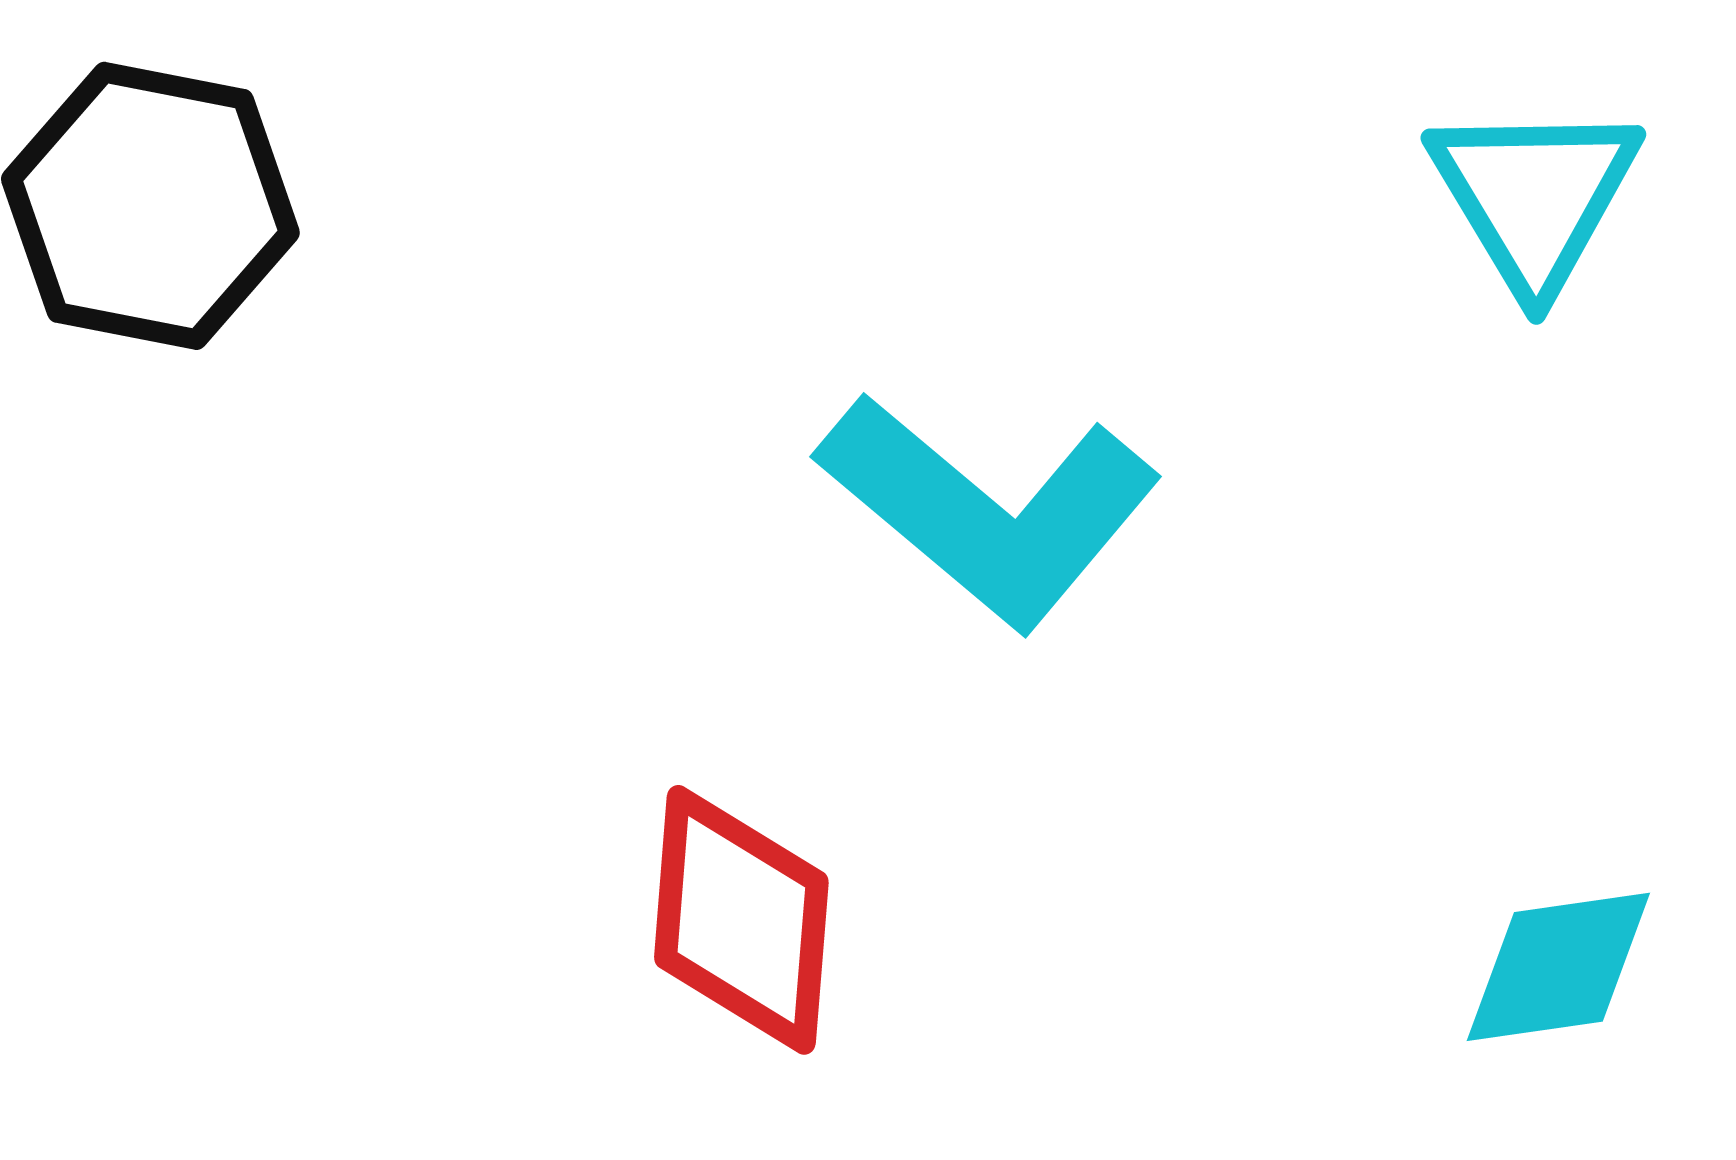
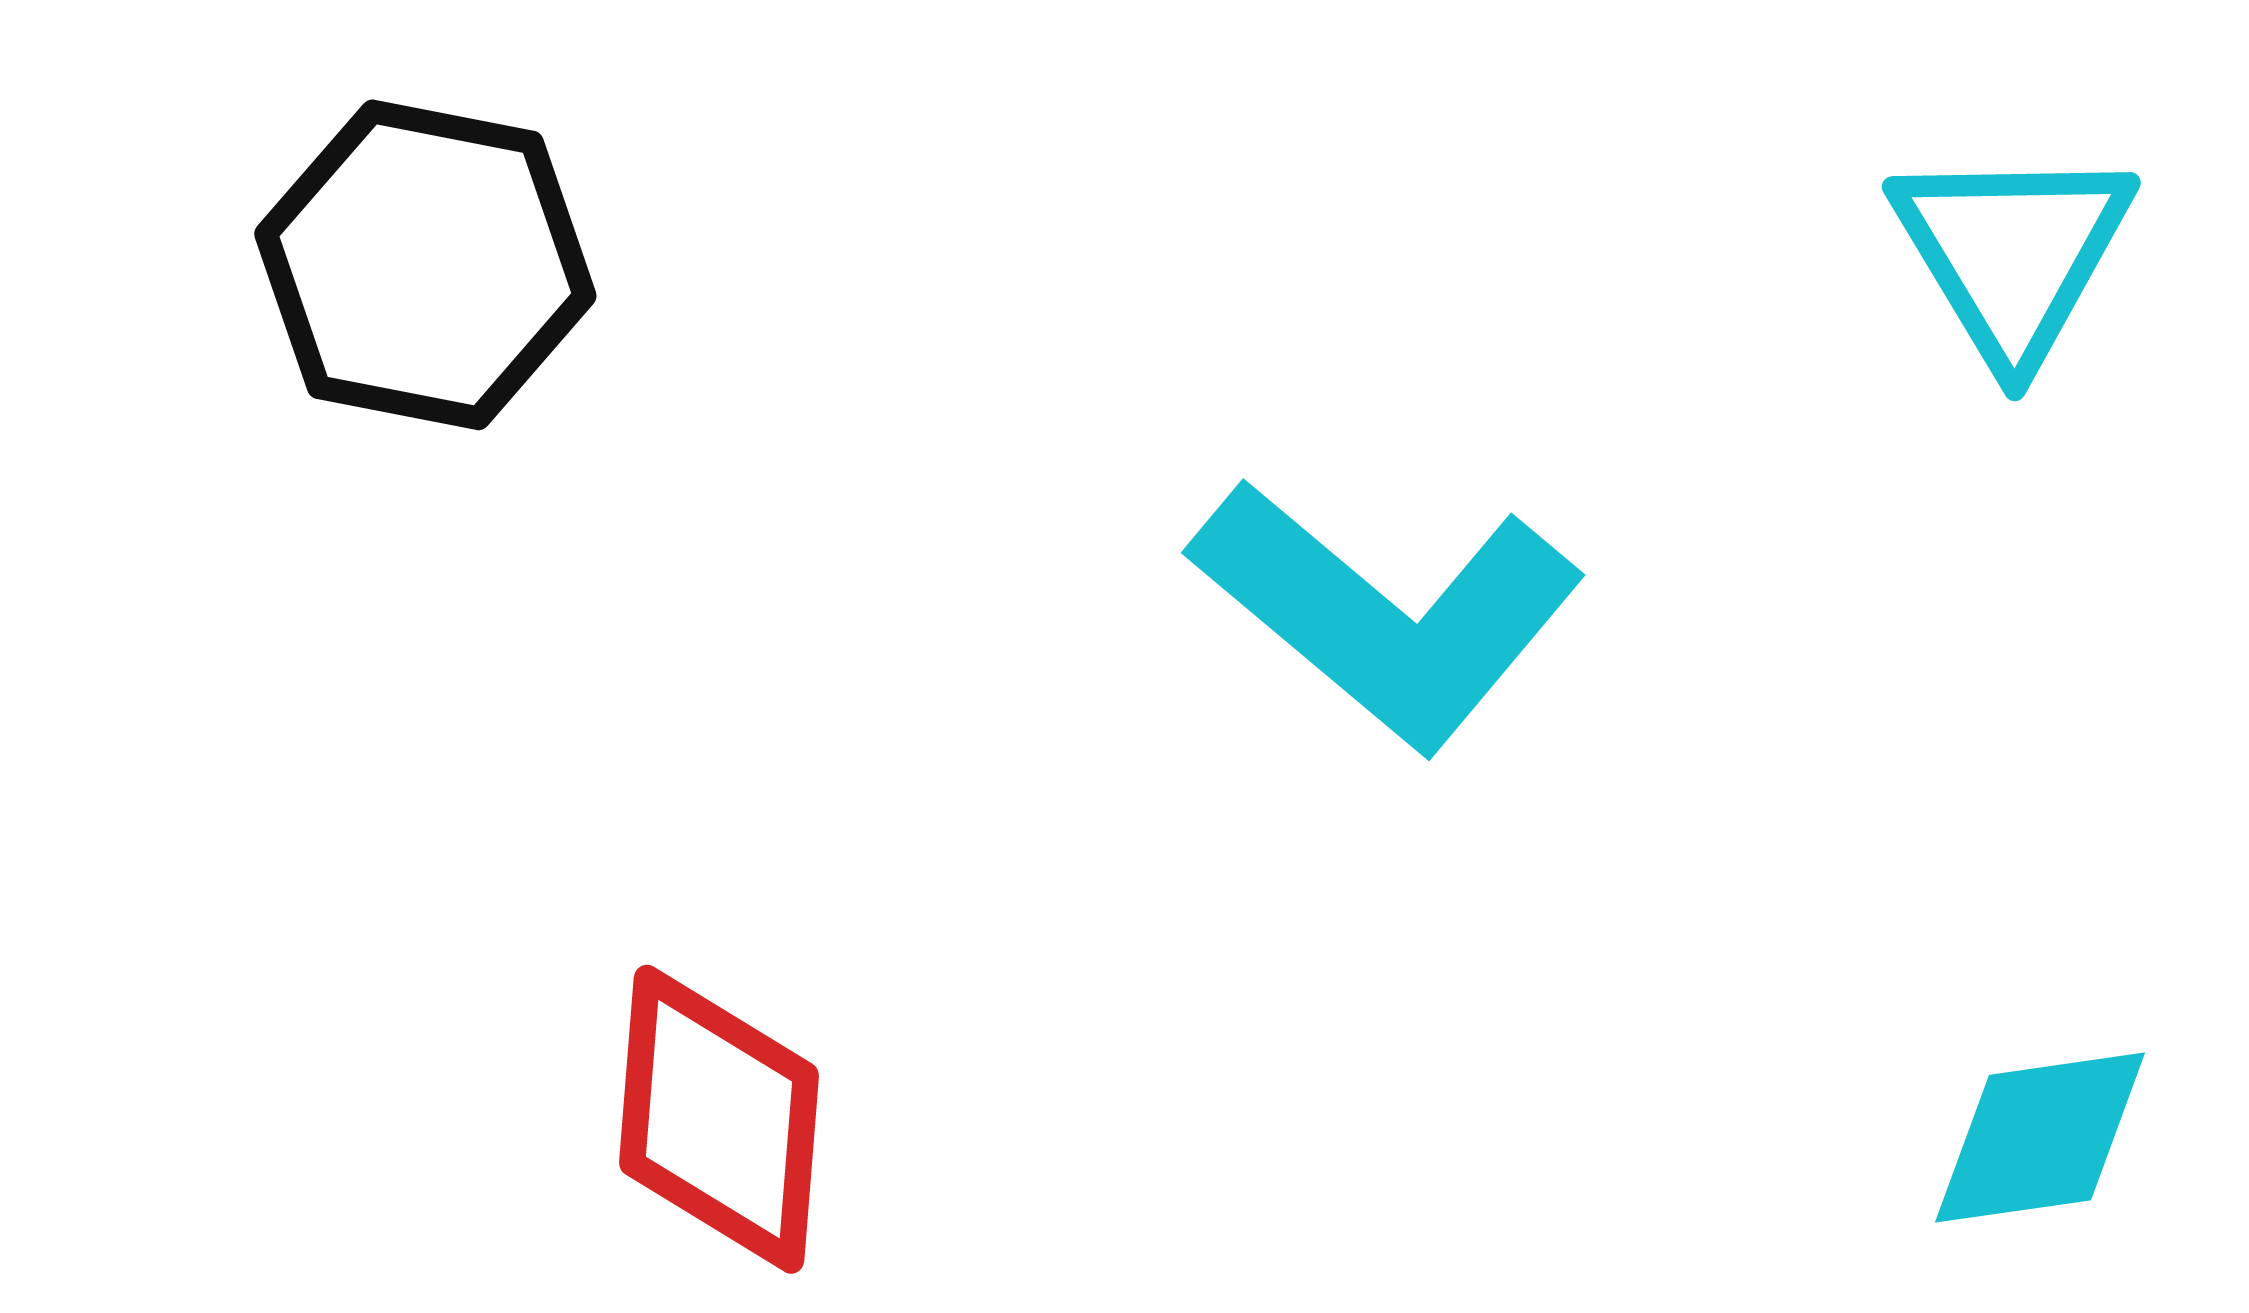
red diamond: (741, 920) -> (719, 1119), moved

